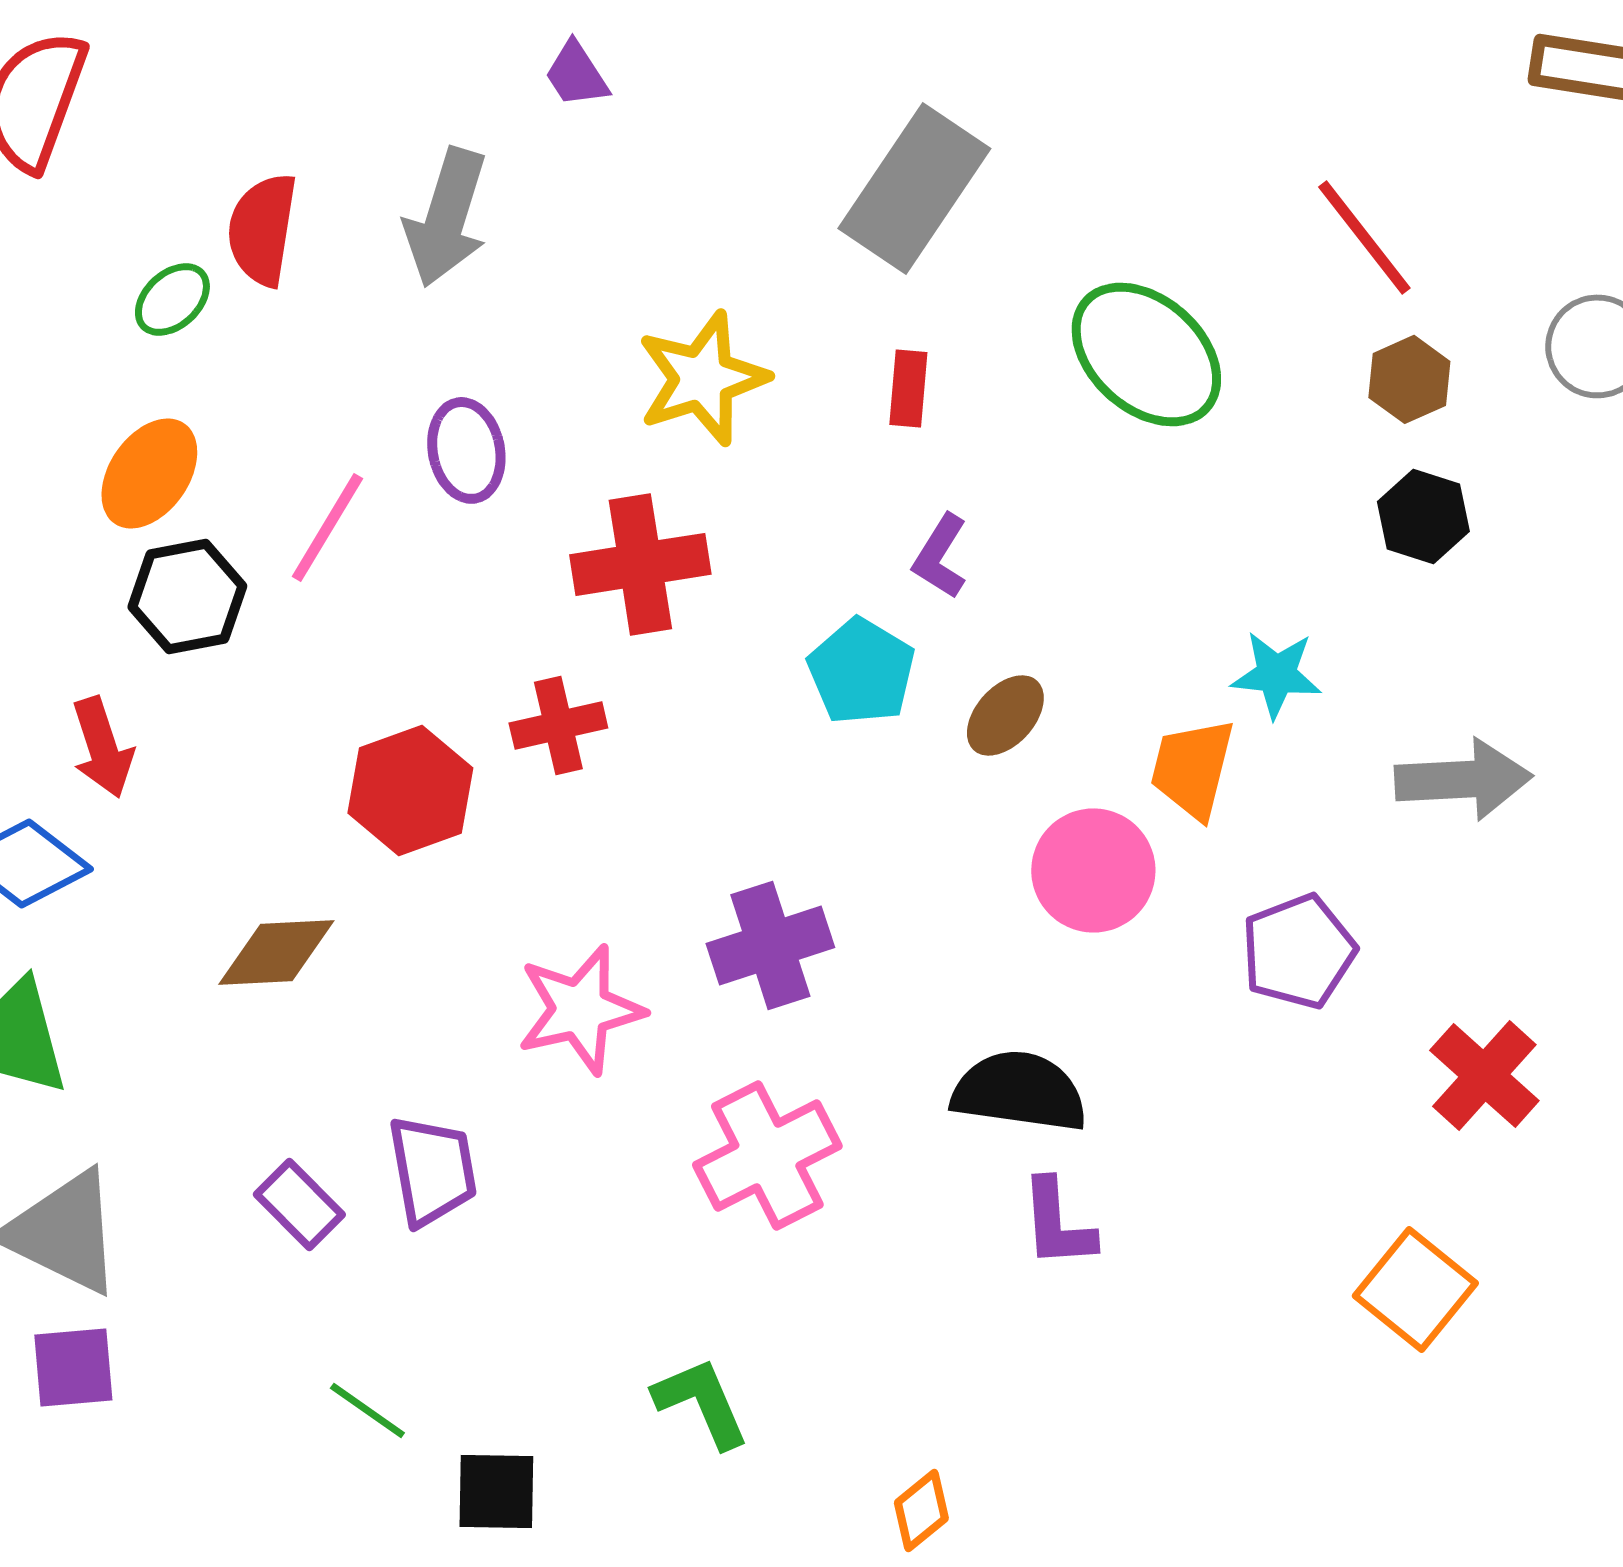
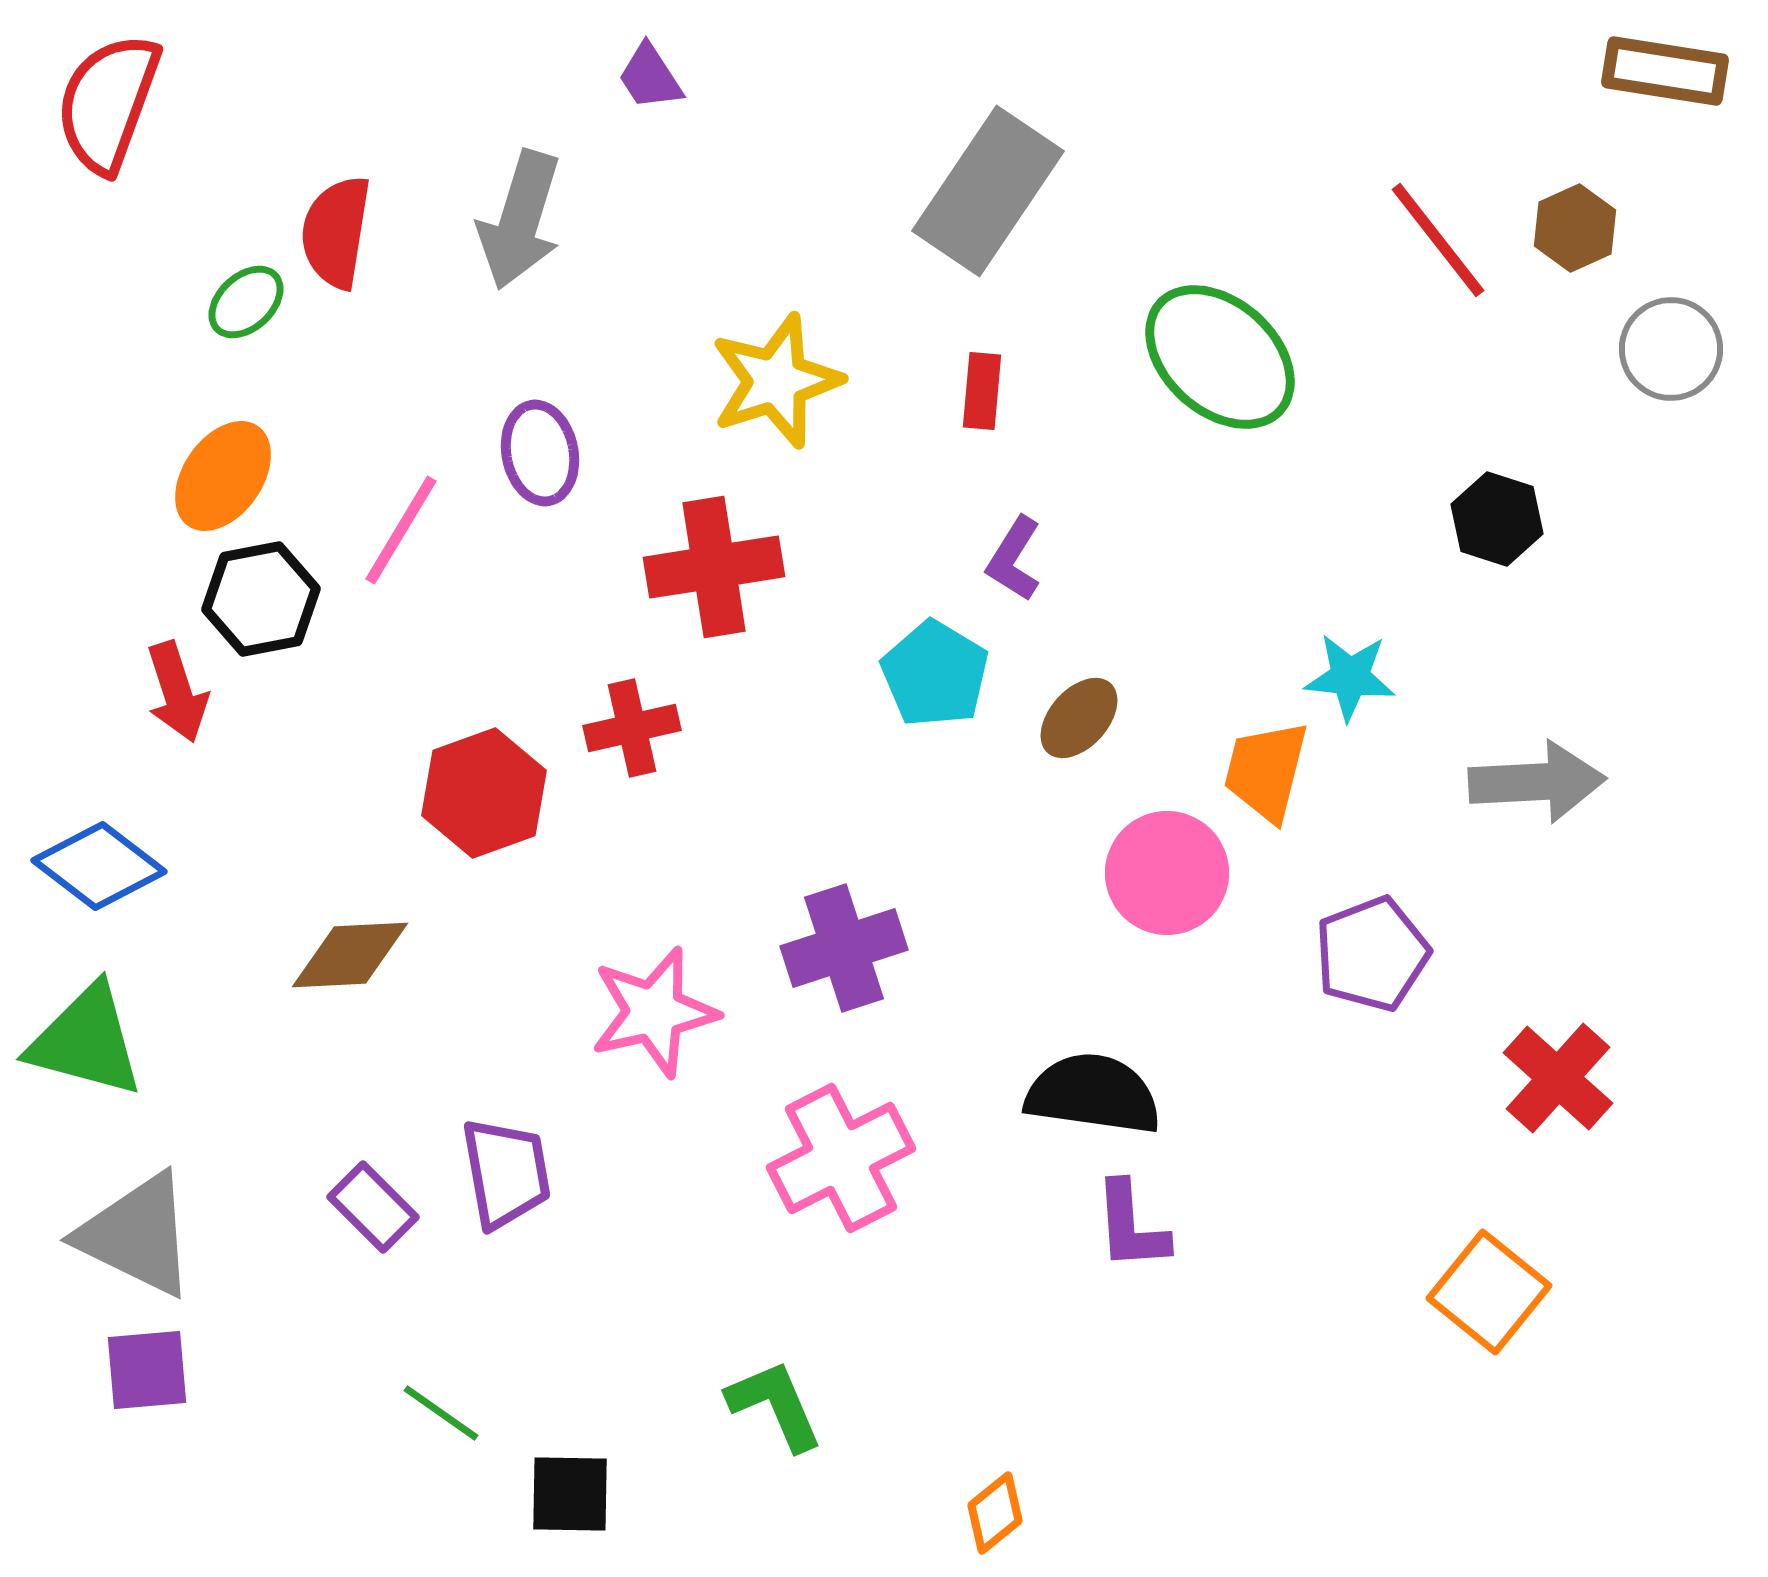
brown hexagon: (1409, 379) -> (1575, 228), moved
red arrow: (102, 747) -> (177, 692), moved

